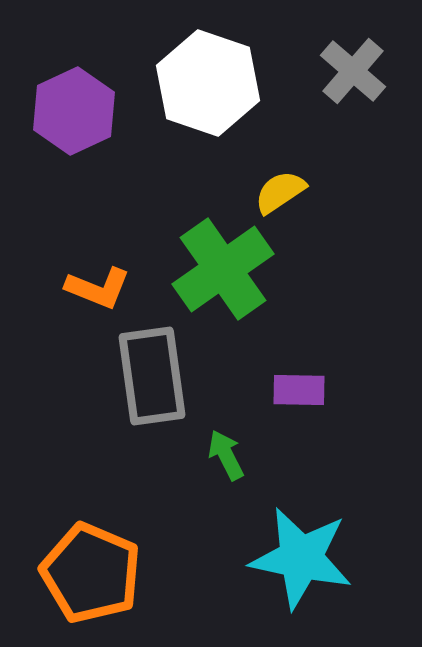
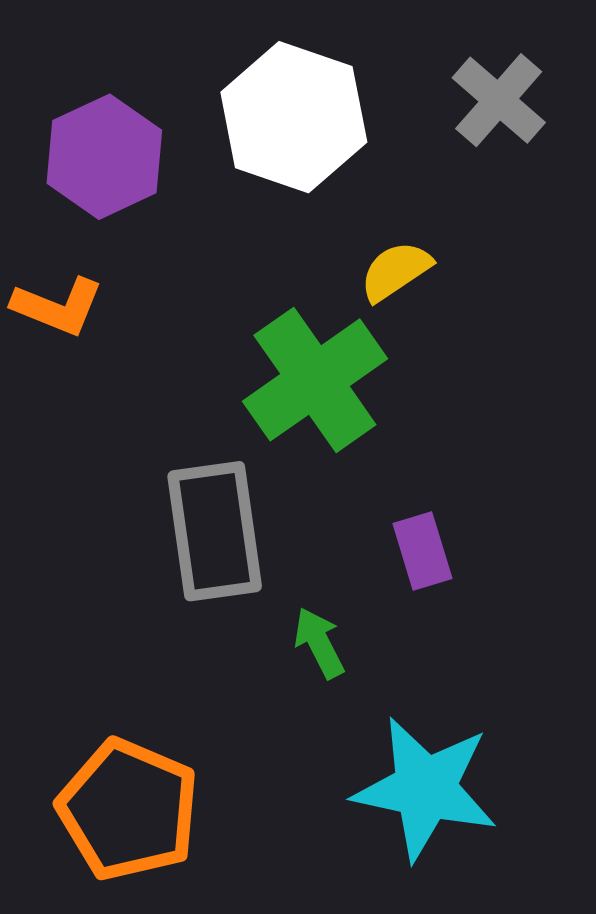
orange L-shape: (98, 288) -> (58, 306), moved
purple rectangle: (299, 390) -> (422, 551), turned 72

